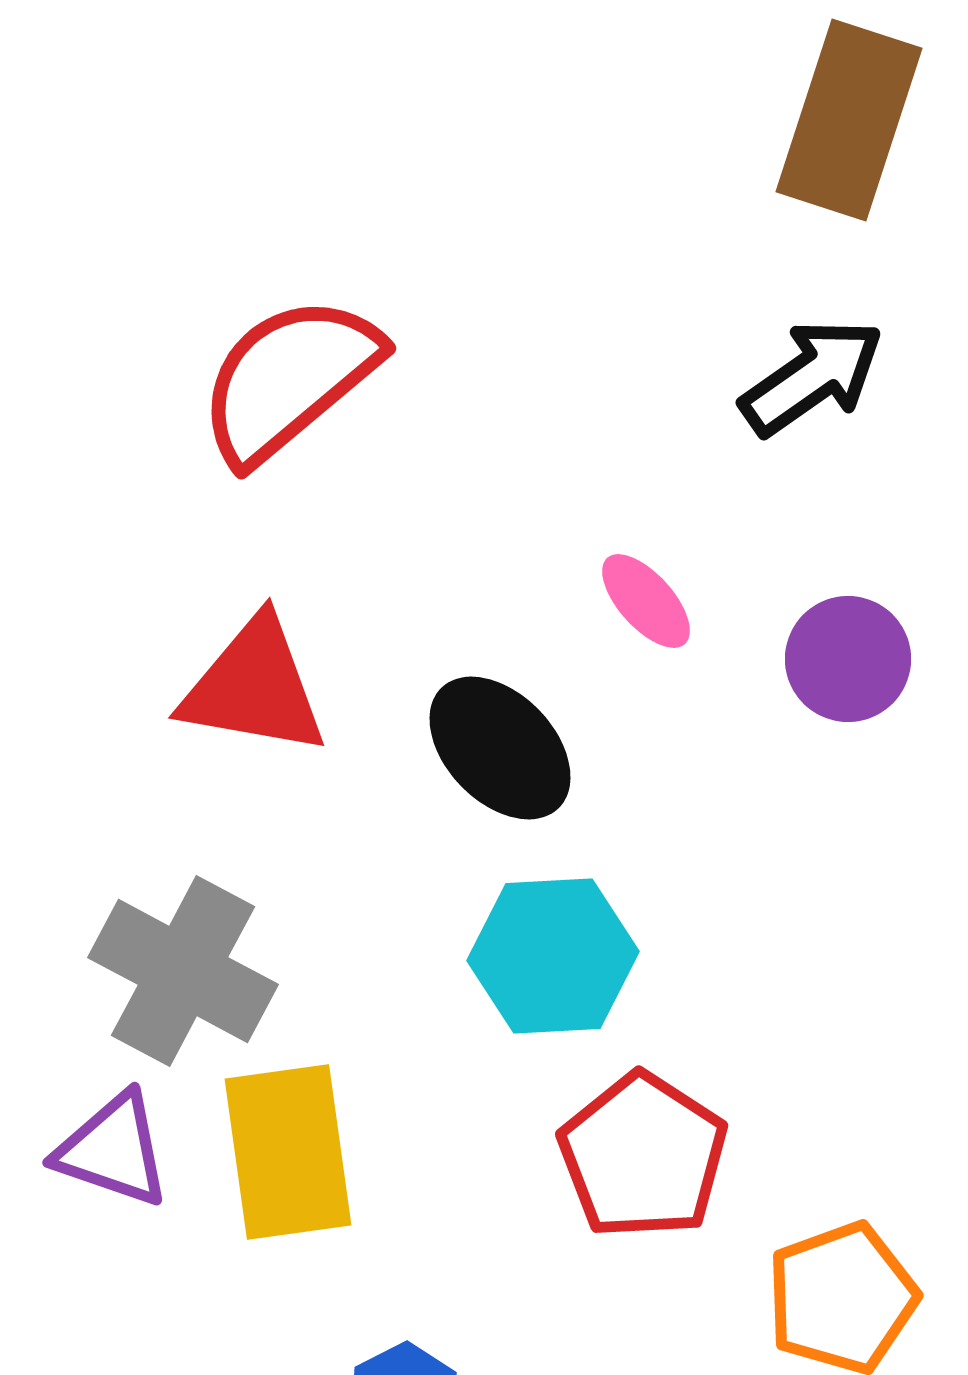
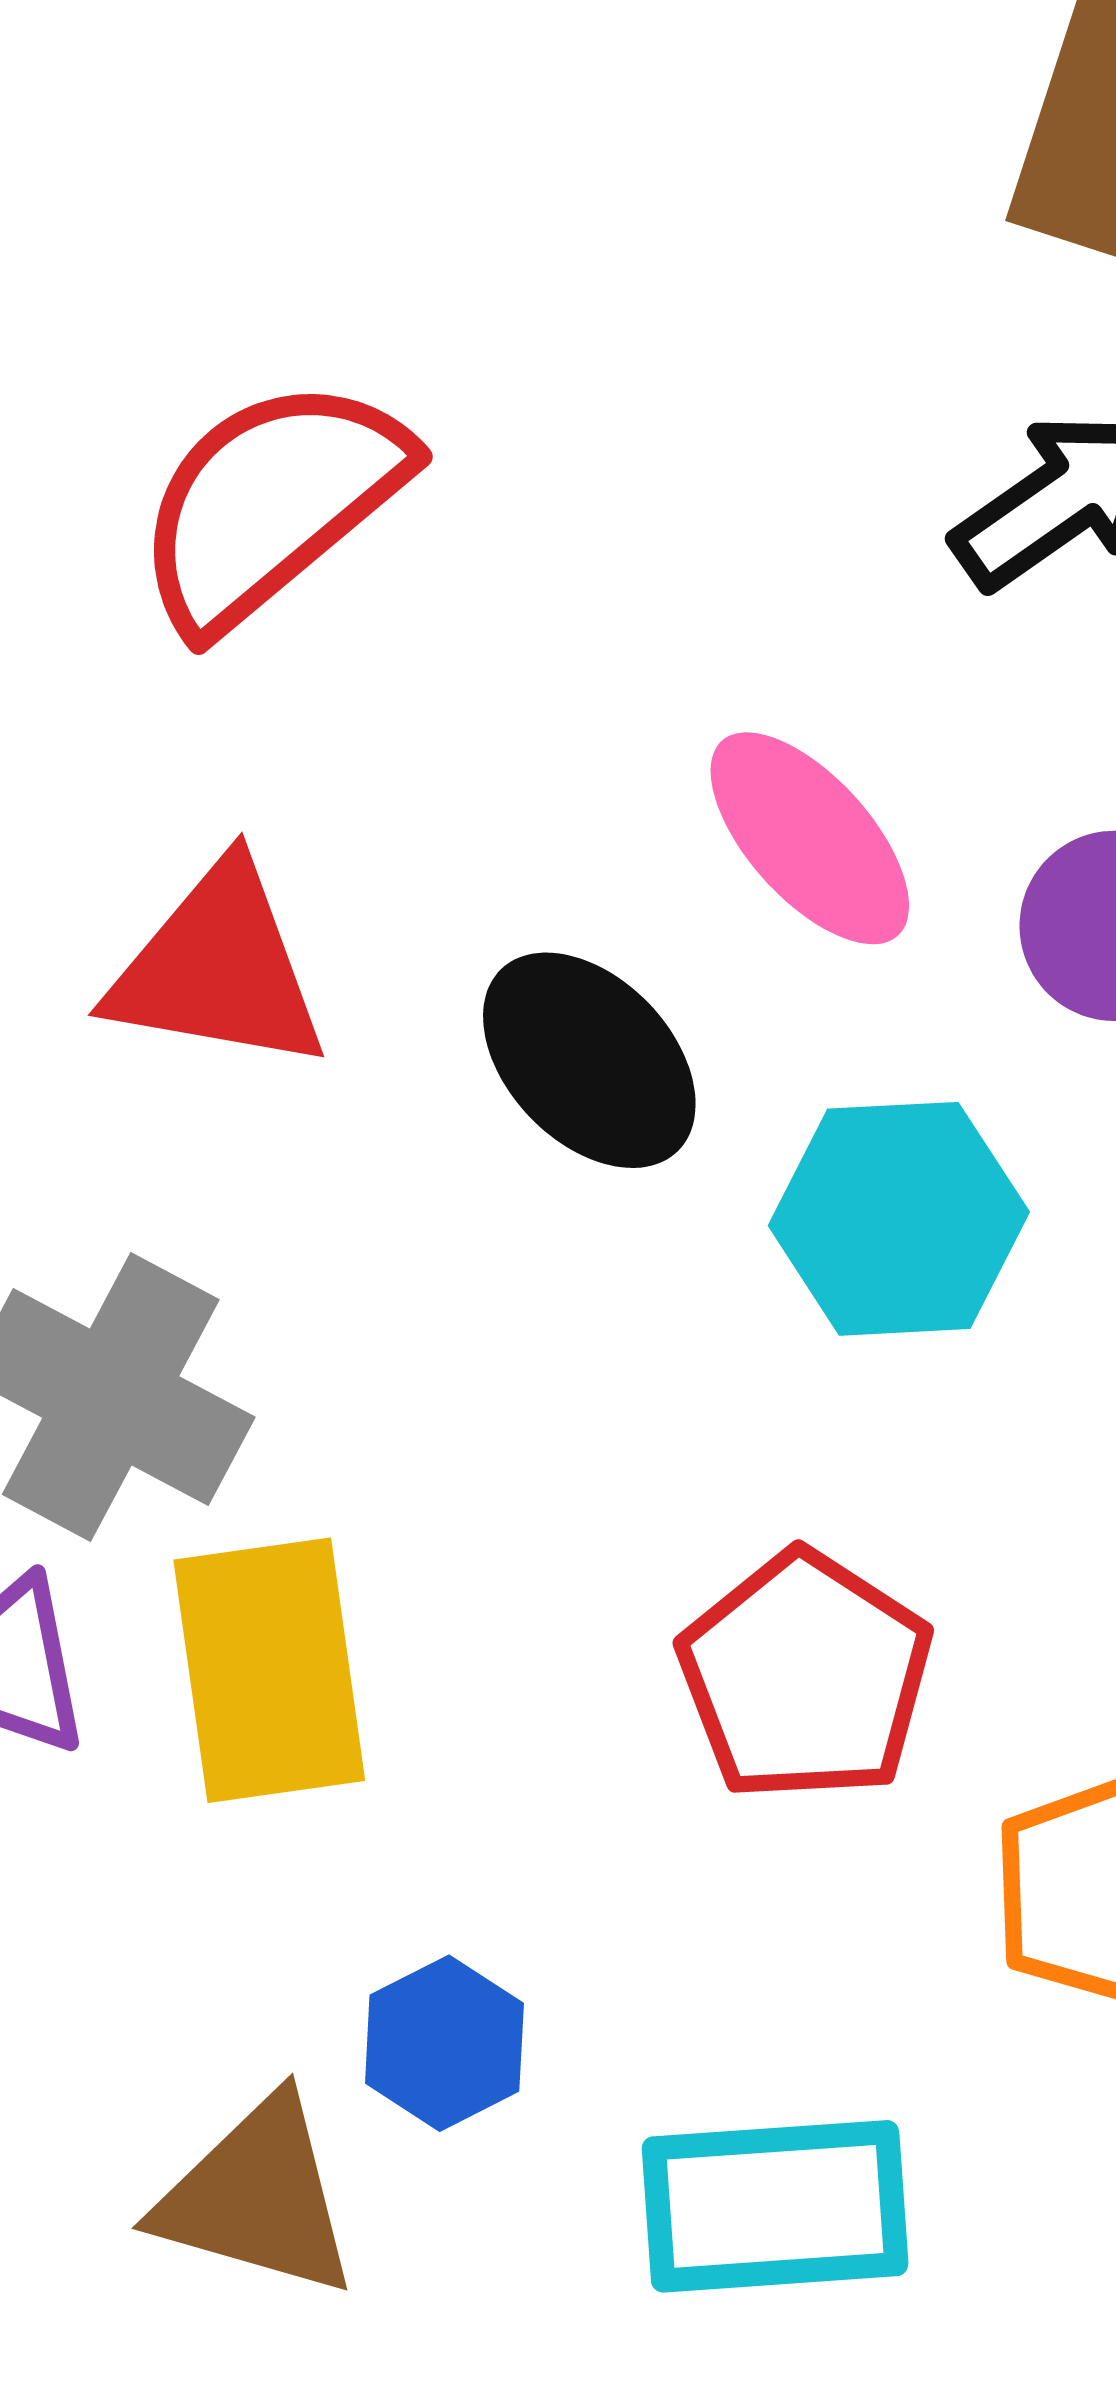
pink ellipse: (646, 601) -> (810, 838), size x1.5
cyan hexagon: (553, 956) -> (899, 1219), moved

